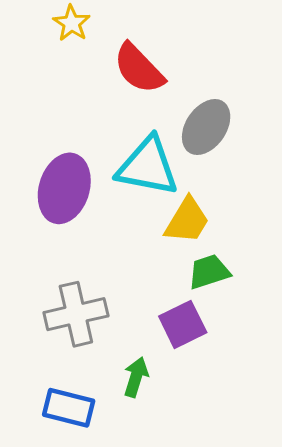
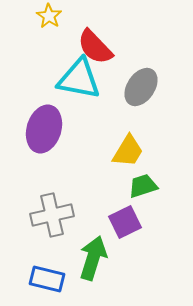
cyan triangle: (148, 166) -> (79, 79), moved
green arrow: (136, 377) -> (93, 258), size x1.6

